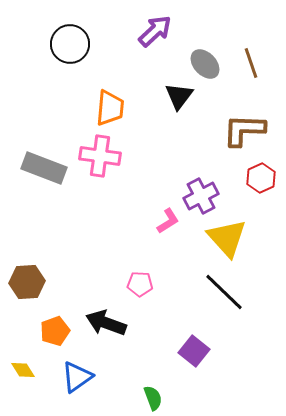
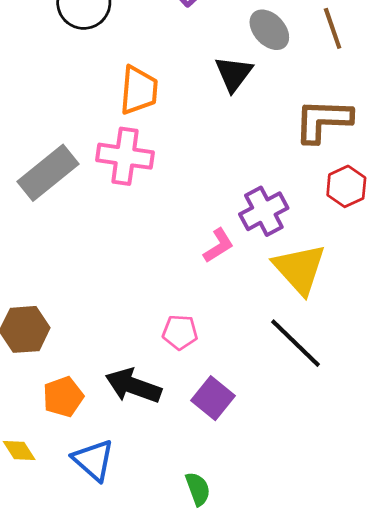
gray rectangle: (44, 168) -> (48, 173), turned -60
purple square: (194, 351) -> (213, 398), moved
blue triangle: (77, 377) -> (93, 460), turned -44

